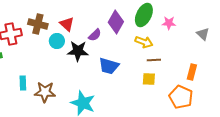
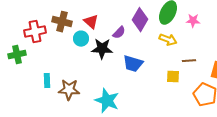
brown line: (154, 60) -> (189, 61), moved

